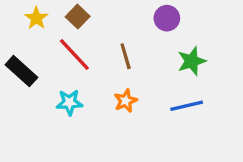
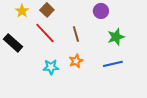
cyan star: (69, 102) -> (51, 67), moved

